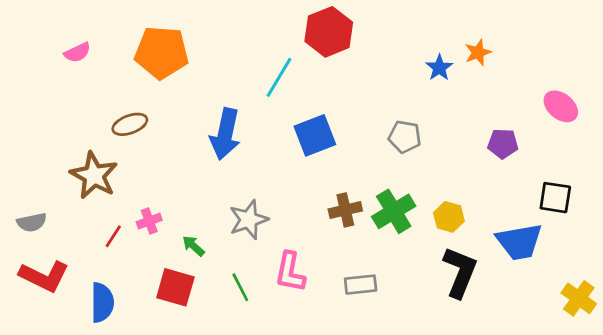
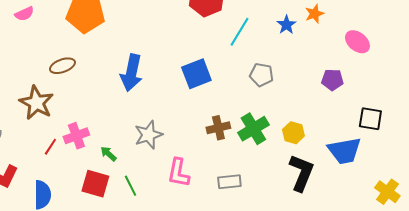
cyan line: (279, 77) -> (239, 32), moved
pink ellipse: (561, 106) -> (357, 42), moved
pink cross: (149, 221) -> (76, 136), size x1.4
green line: (240, 287) -> (130, 186), moved

